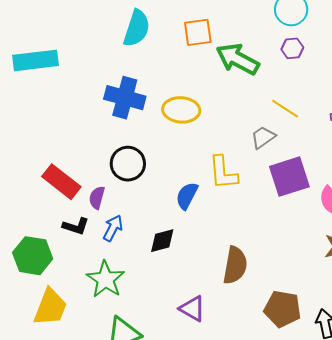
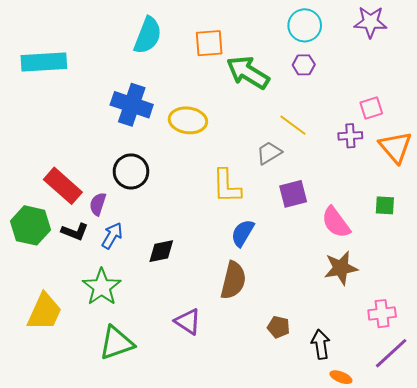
purple square: (289, 177) -> (293, 194), size x0.7
blue semicircle: (187, 196) -> (243, 233), moved
green hexagon: (33, 256) -> (30, 225), moved
brown pentagon: (282, 309) -> (279, 327), size x0.6

